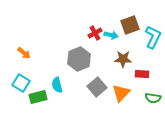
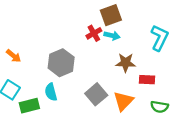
brown square: (130, 25) -> (111, 15), moved
gray hexagon: (79, 59) -> (61, 63), moved

